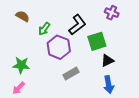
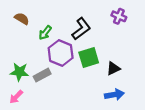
green square: (97, 41) -> (89, 57), moved
gray rectangle: (71, 74) -> (42, 75), moved
blue arrow: (109, 85) -> (114, 95), turned -90

